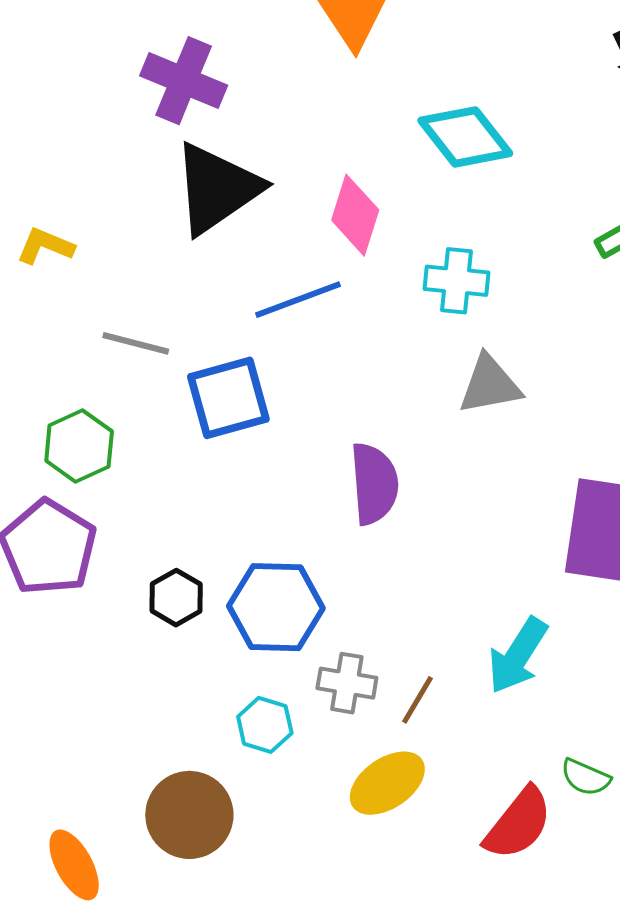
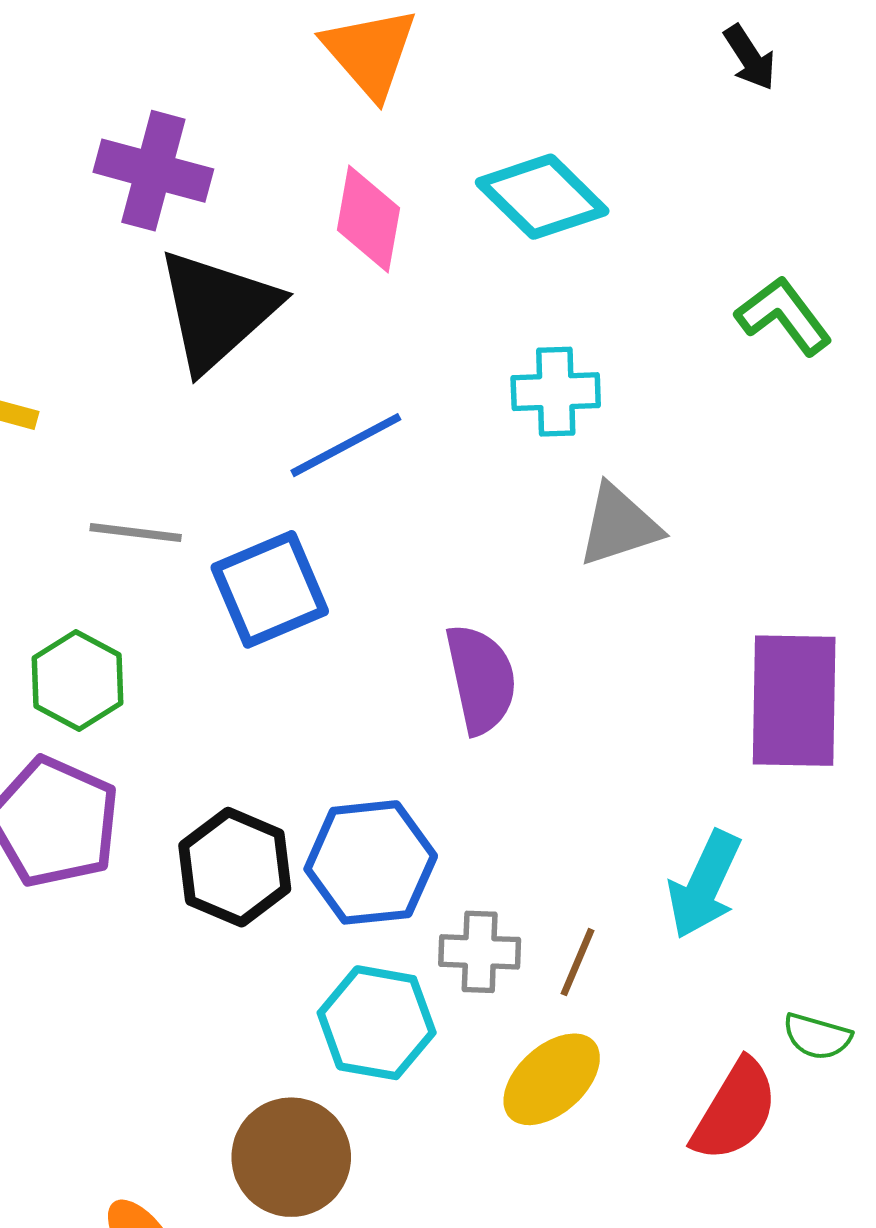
pink diamond: (355, 215) -> (369, 219), moved
black hexagon: (176, 598) -> (235, 867), size x1.5
cyan hexagon: (265, 725) -> (377, 1023), size x1.5

